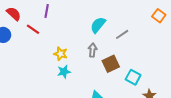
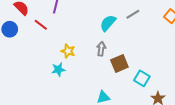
gray line: (122, 34) -> (133, 14), moved
cyan star: (64, 72) -> (58, 69), moved

